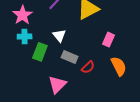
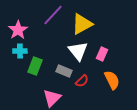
white triangle: (59, 35) -> (78, 51), moved, size x1.5

